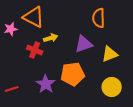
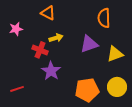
orange triangle: (34, 17) -> (48, 13), moved, size x0.7
orange pentagon: (73, 74) -> (87, 90), moved
purple star: (46, 84) -> (51, 71), moved

